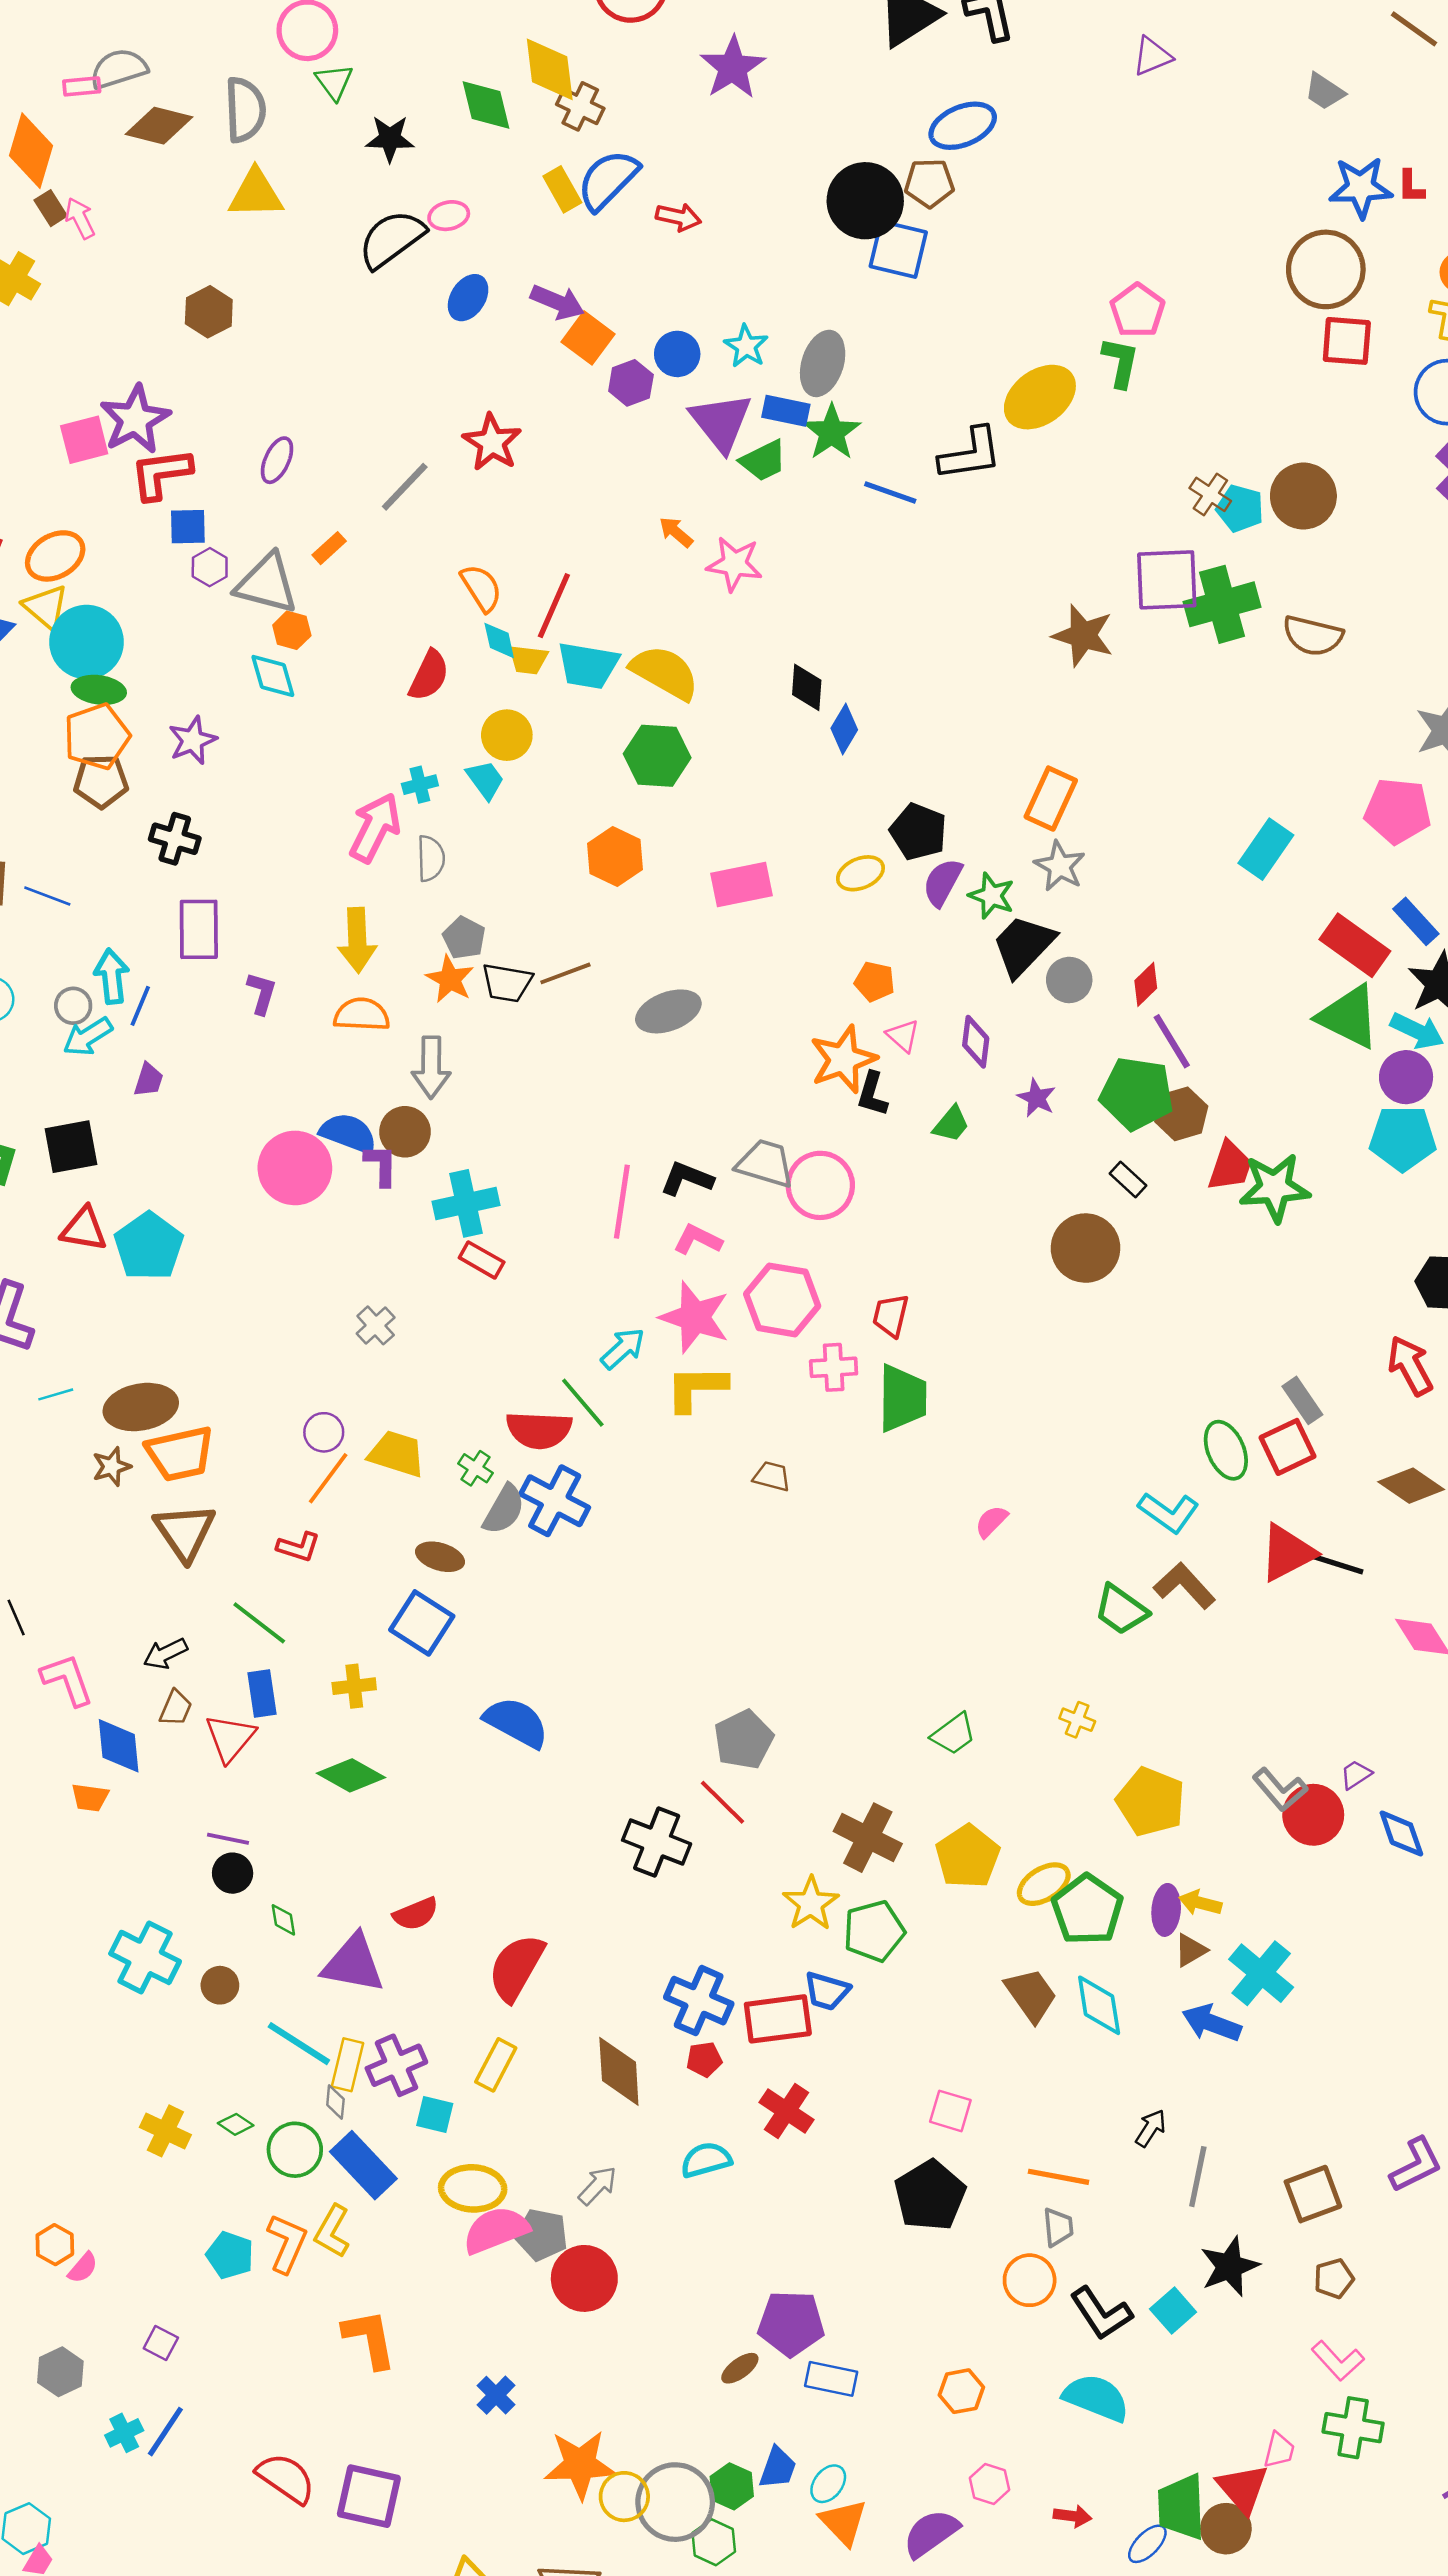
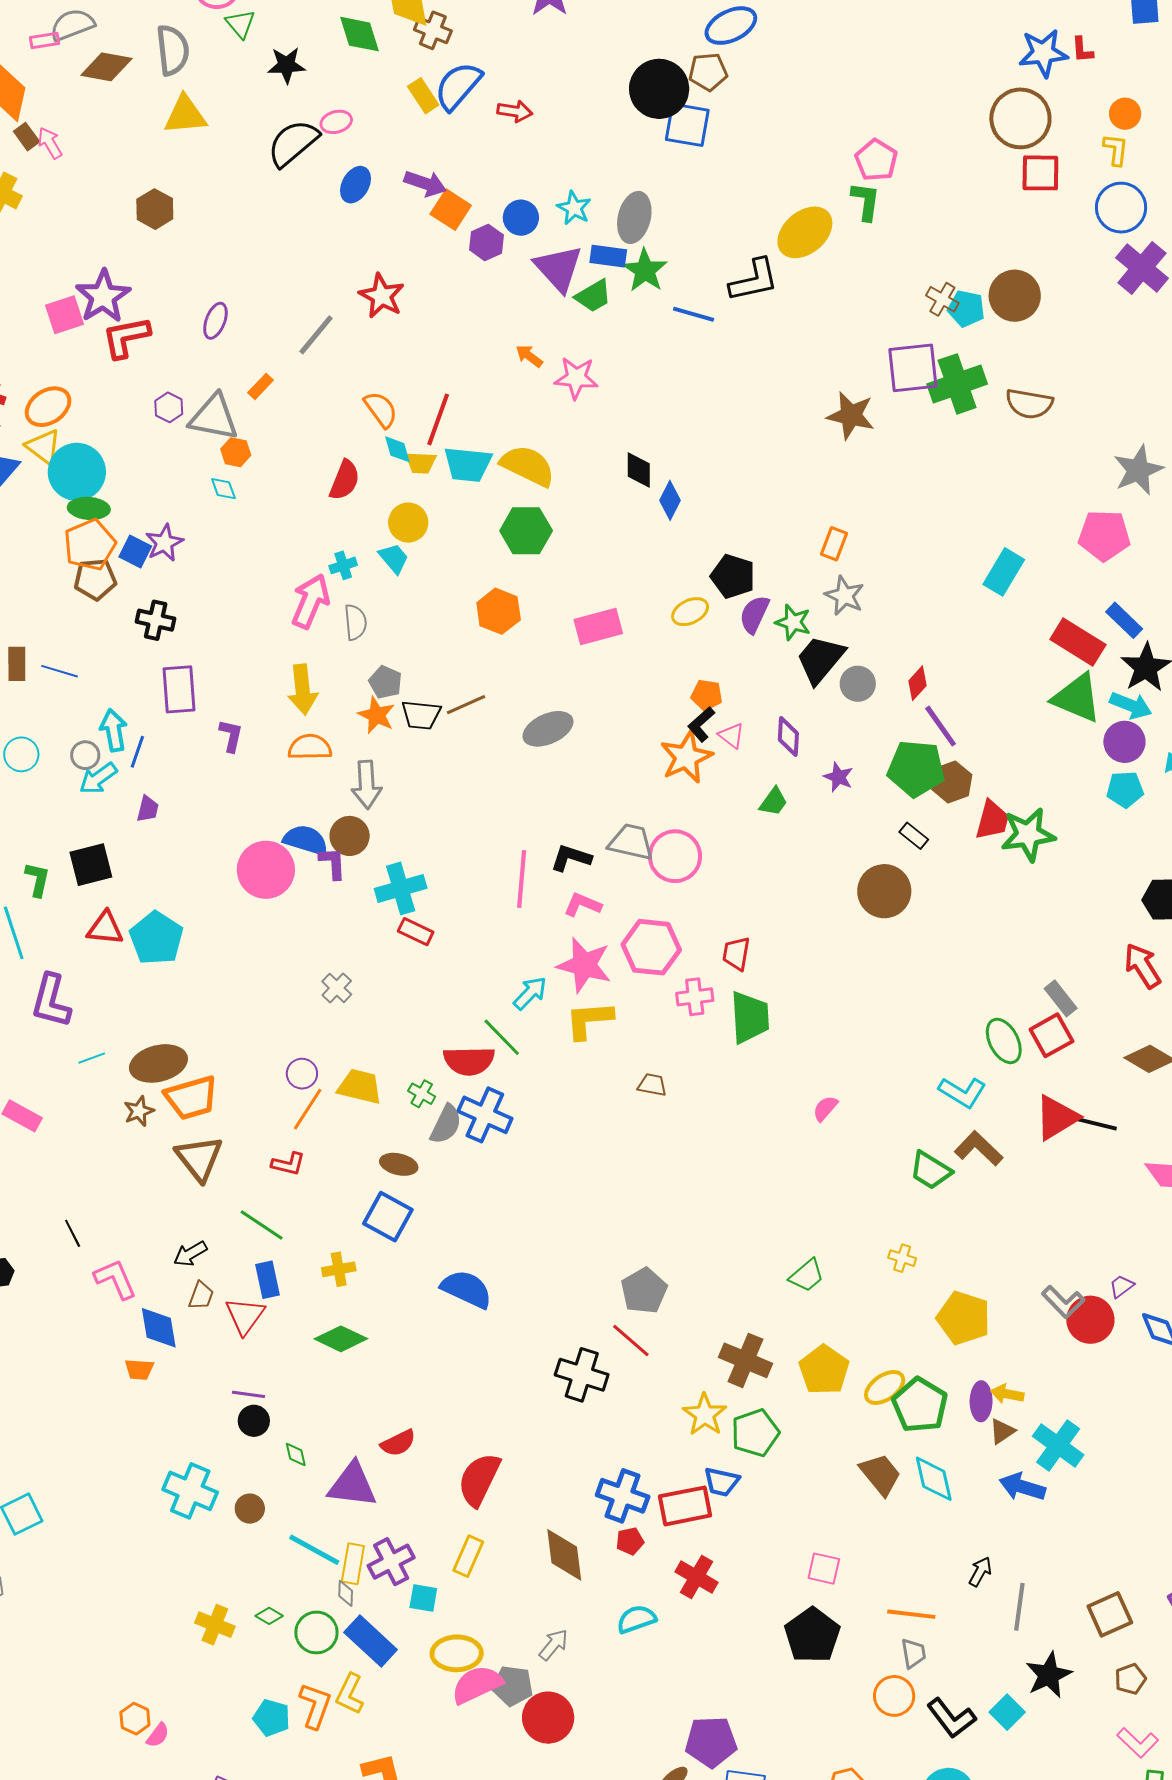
blue square: (188, 527) -> (135, 552), moved, turned 32
cyan diamond: (273, 676) -> (223, 489), size x0.7
orange rectangle: (1051, 799) -> (834, 544), size x0.7
black L-shape: (872, 1094) -> (701, 724), moved, turned 36
cyan pentagon: (1403, 1138) -> (1125, 789), size x0.7

